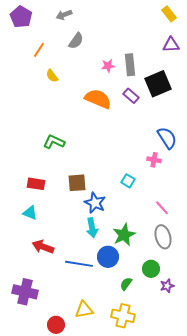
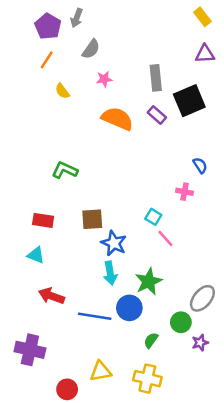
gray arrow: (64, 15) -> (77, 18), turned -49
purple pentagon: (21, 17) -> (48, 26), moved
pink star: (108, 66) -> (104, 79), moved
blue semicircle: (167, 138) -> (200, 165), size x0.6
pink line: (162, 208) -> (165, 238), moved
gray ellipse: (163, 237) -> (202, 298), moved, turned 55

